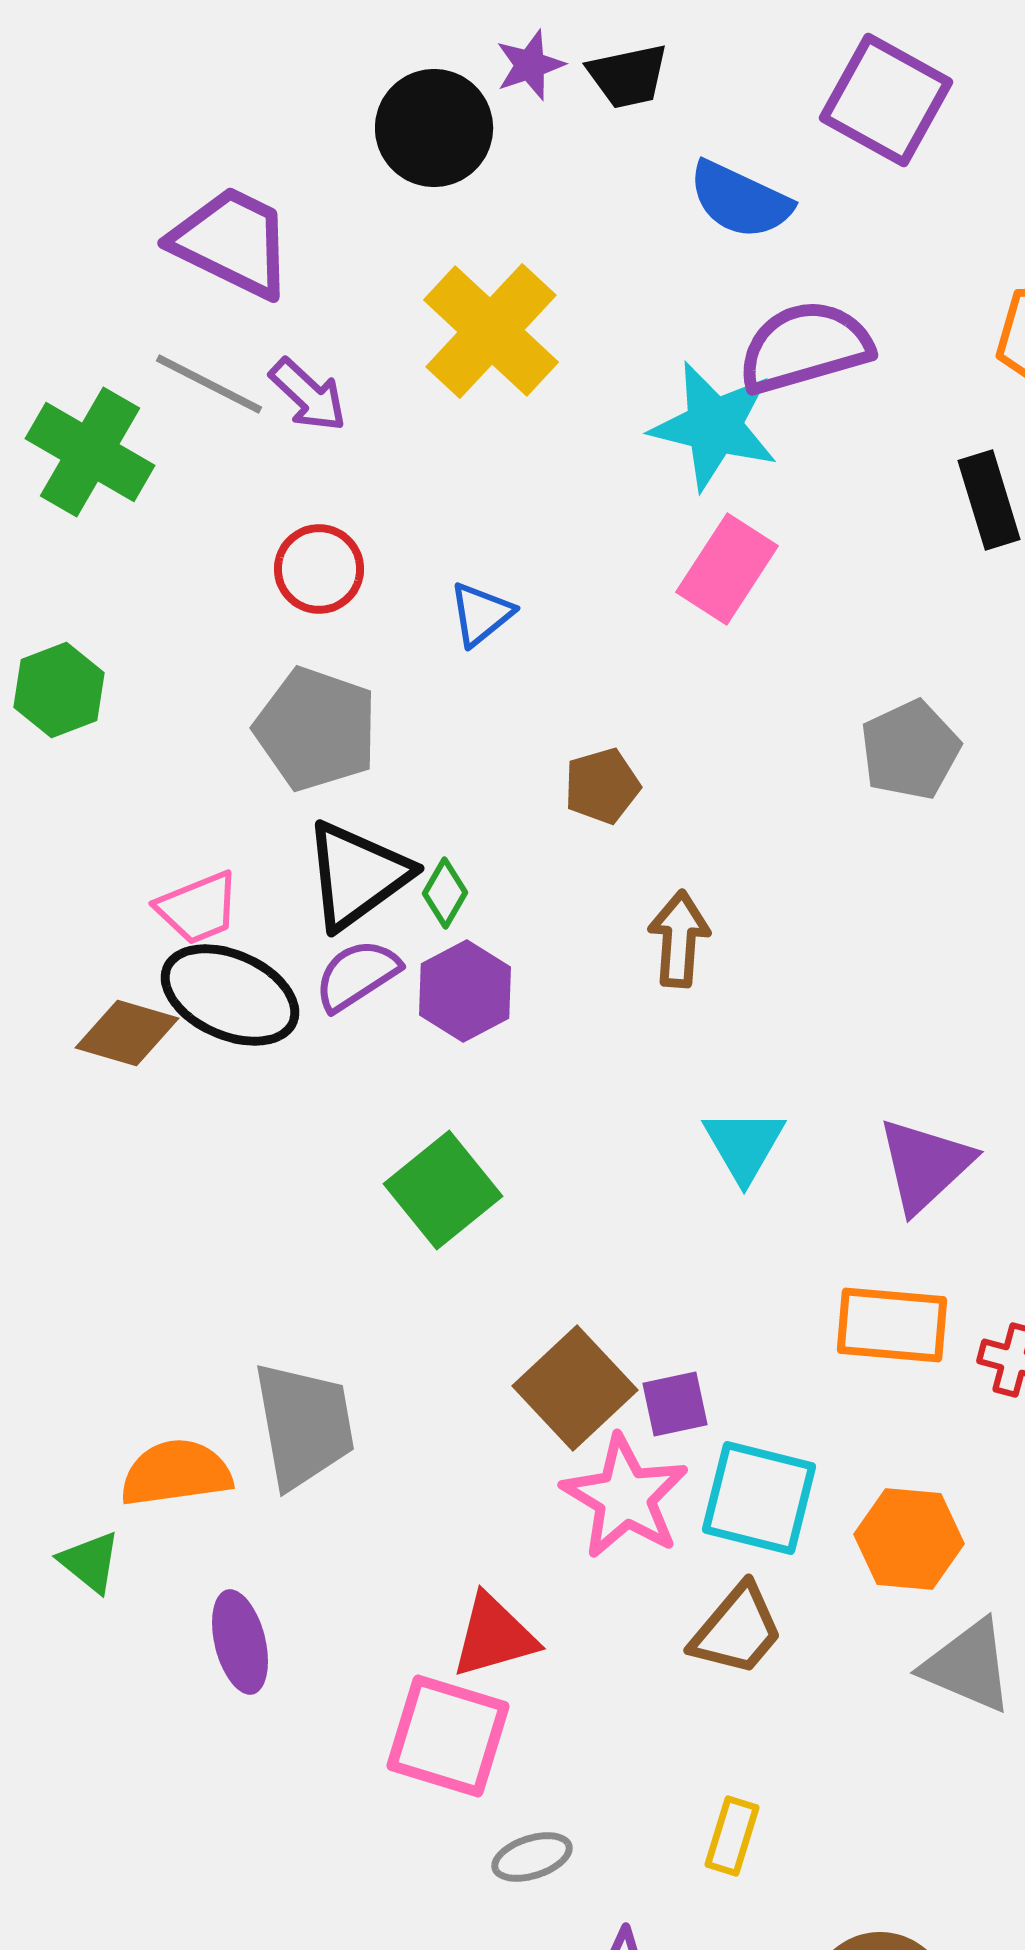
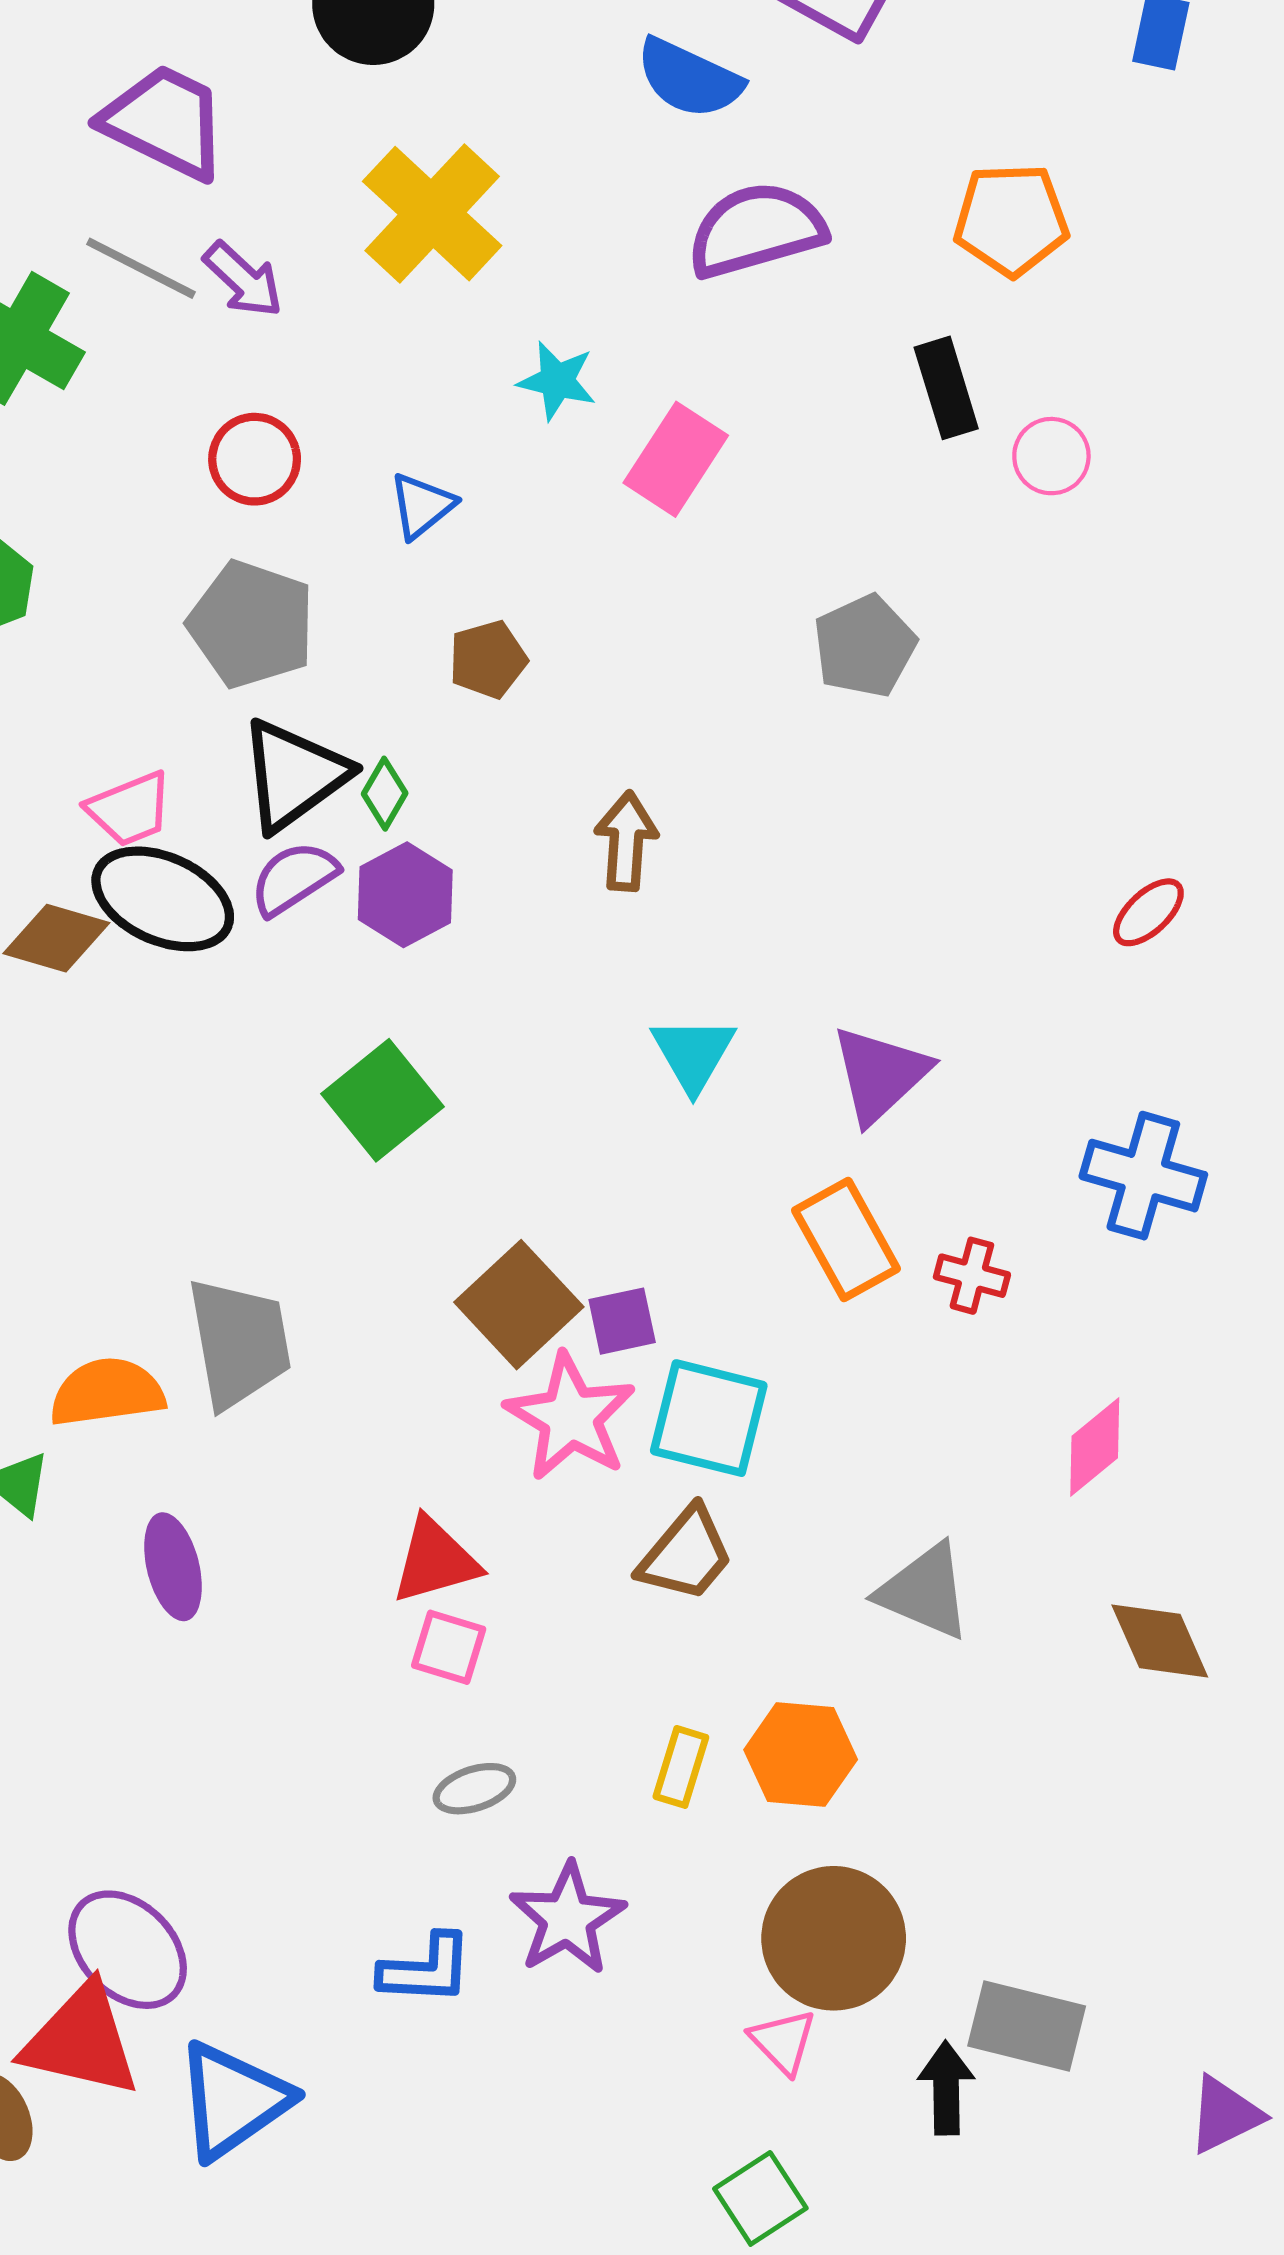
cyan star: (714, 426) -> (557, 381), moved, size x0.6
brown pentagon: (602, 786) -> (488, 659), moved
orange rectangle: (892, 1325) -> (846, 1240), turned 56
orange hexagon: (909, 1539) -> (801, 1755), moved
pink square: (448, 1736) -> (449, 1647), moved, size x0.6

